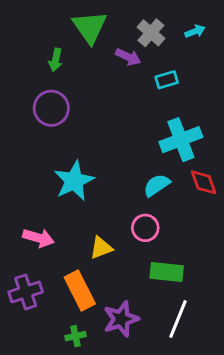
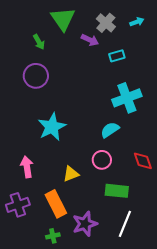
green arrow: (56, 60) -> (39, 42), turned -42
red diamond: (204, 182) -> (143, 161), moved
pink arrow: (38, 238) -> (27, 167), turned -115

